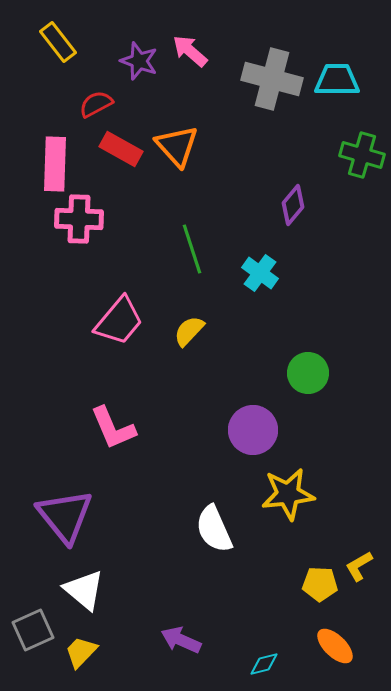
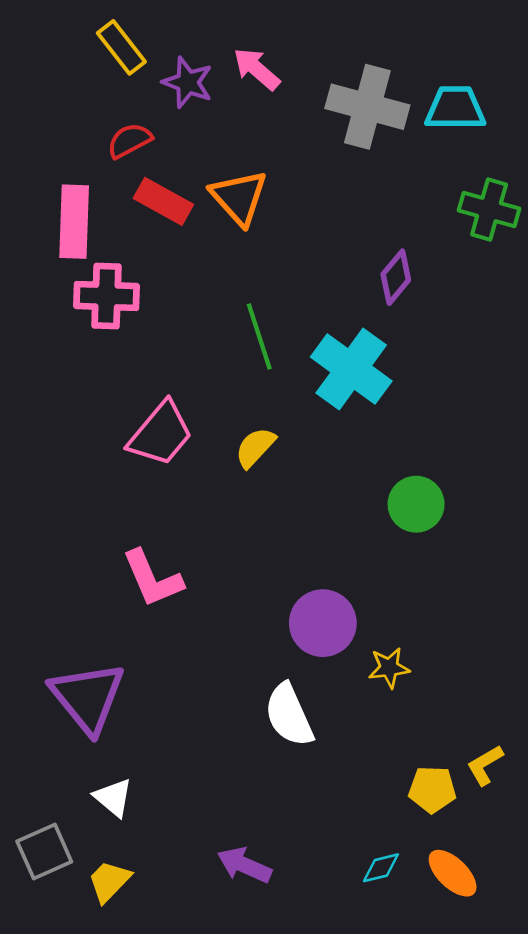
yellow rectangle: (58, 42) -> (121, 47), moved
cyan cross: (260, 273) -> (351, 369), size x1.6
purple circle: (253, 430) -> (323, 623), moved
yellow star: (288, 494) -> (389, 668), size x0.6
white triangle: (84, 590) -> (113, 797), size x0.7
cyan diamond: (264, 664) -> (381, 868), moved

